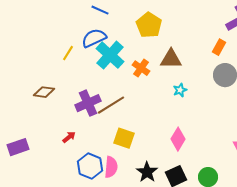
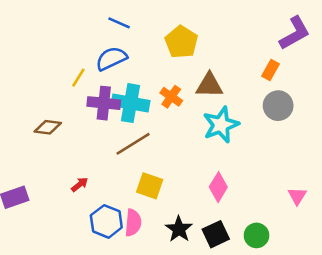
cyan cross: (110, 55) -> (130, 103), moved, turned -32
cyan star: (180, 90) -> (221, 125), size x2.0
purple cross: (88, 103) -> (104, 103), moved, turned 30

